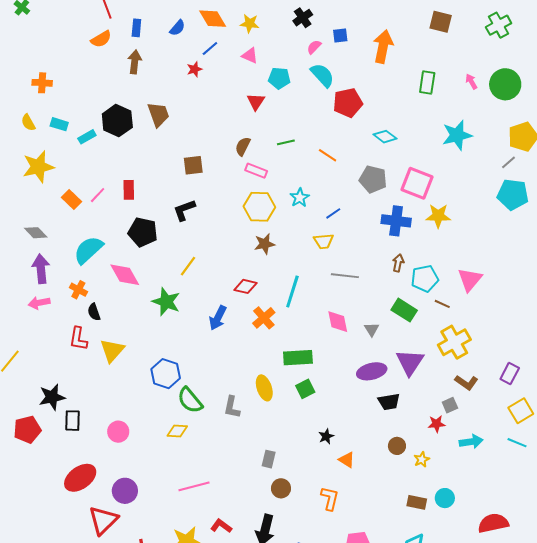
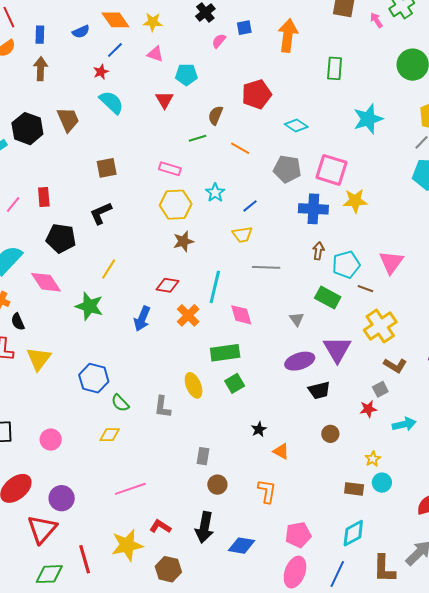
blue semicircle: (177, 28) -> (81, 32), turned 30
cyan semicircle: (322, 75) -> (111, 102), moved
pink arrow: (471, 82) -> (376, 20), moved
brown semicircle: (243, 146) -> (215, 115), moved
pink diamond: (338, 322) -> (241, 315), moved
green semicircle: (190, 400) -> (120, 403), size x0.7
yellow star: (422, 460) -> (373, 459), moved

